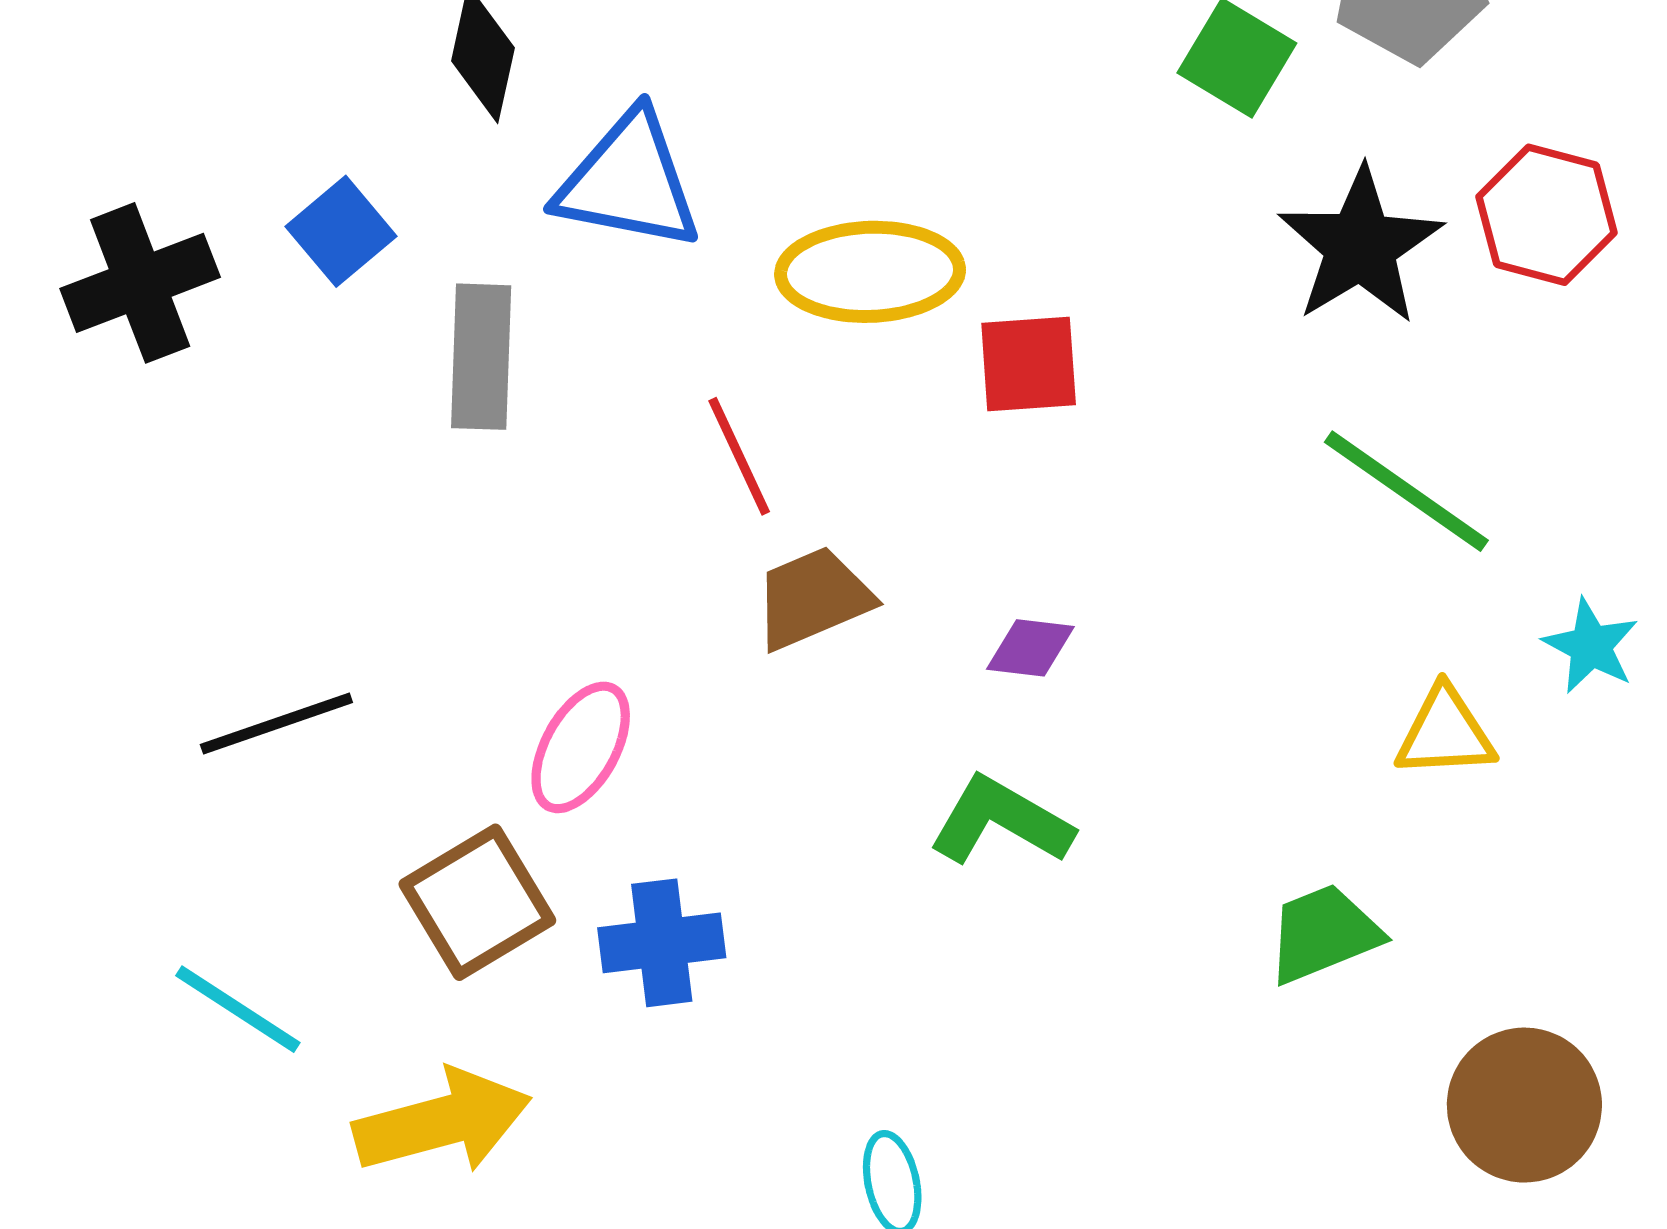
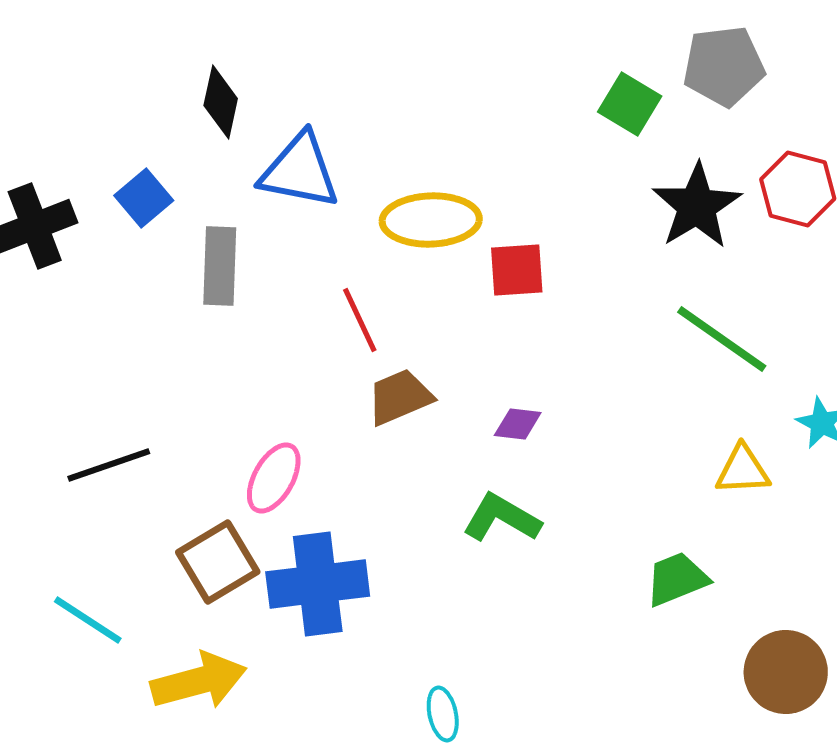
blue cross: (662, 943) -> (318, 584), size x1.5

